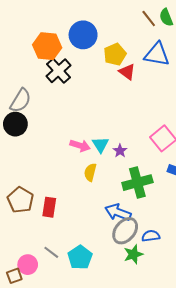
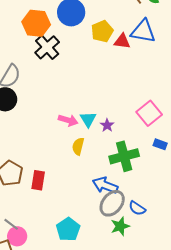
red triangle: (127, 72) -> (122, 41), moved, turned -30
blue semicircle: (151, 236) -> (137, 208), turned -138
gray line: (51, 252) -> (11, 224), moved

